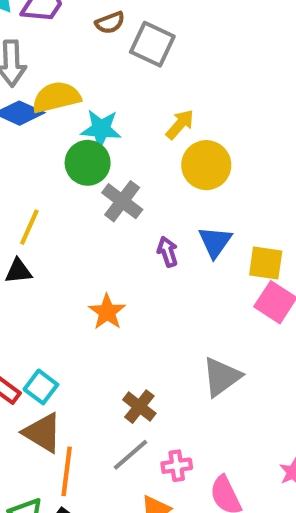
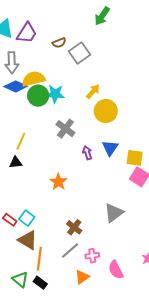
gray square: (152, 44) -> (80, 53), turned 30
green circle: (88, 163) -> (38, 96), moved

